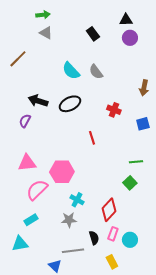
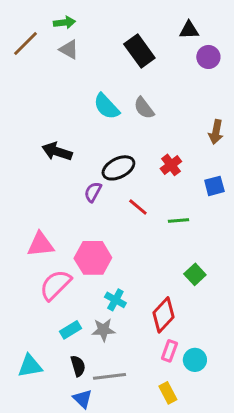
black rectangle: (93, 34) -> (139, 51), size x1.5
purple circle: (130, 38) -> (208, 57), moved
brown line: (18, 59) -> (25, 43), moved
black ellipse: (70, 104) -> (118, 168), moved
red cross: (114, 110) -> (171, 165), turned 32
purple semicircle: (25, 121) -> (93, 192), moved
red line: (92, 138) -> (138, 207), turned -32
green line: (136, 162) -> (178, 220), moved
cyan rectangle: (31, 220) -> (70, 330), moved
black semicircle: (94, 238) -> (78, 366), moved

